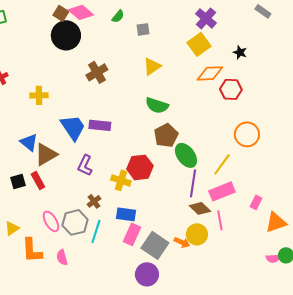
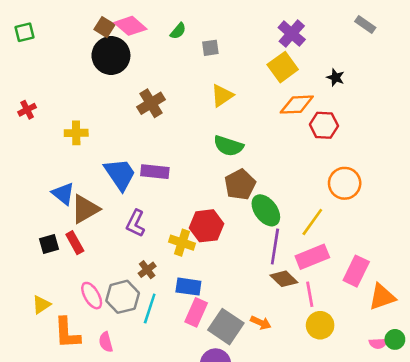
pink rectangle: (256, 202) -> (356, 271), size x1.6
yellow circle: (197, 234) -> (320, 325), moved

